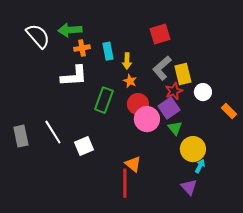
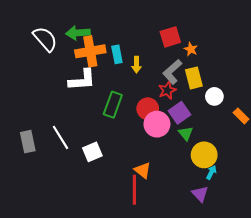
orange cross: (82, 48) -> (90, 51), size x1.8
orange star: (130, 81) -> (191, 49), moved
red star: (174, 91) -> (167, 90), moved

